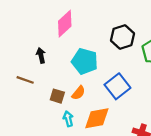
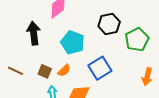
black arrow: (41, 55) -> (34, 33), size x1.6
brown line: (25, 80) -> (15, 71), moved

